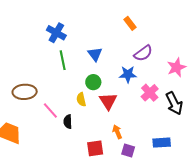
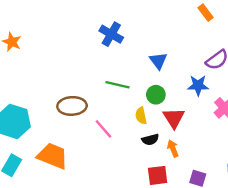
orange rectangle: (130, 23) -> (206, 13), moved
green line: (63, 60) -> (117, 85), moved, turned -66
black semicircle: (68, 122) -> (150, 140), moved, turned -104
orange arrow: (117, 132) -> (173, 148), moved

